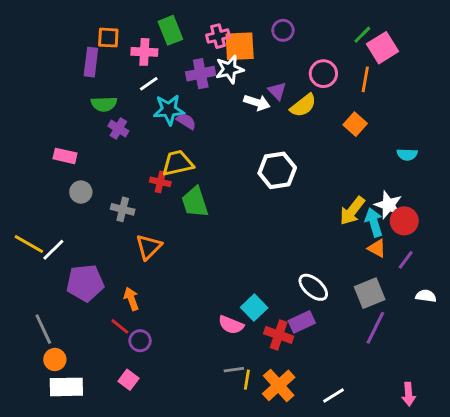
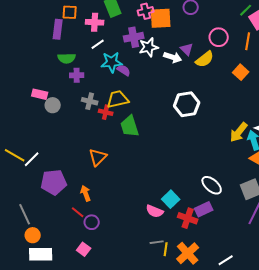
white star: (230, 69) -> (149, 47), moved
purple cross: (118, 128) -> (77, 75), turned -32
gray circle: (81, 192) -> (53, 105), moved
gray cross: (123, 209) -> (90, 101), moved

